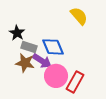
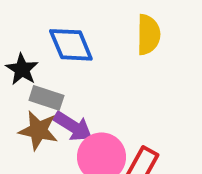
yellow semicircle: (79, 16) -> (148, 35), turned 42
blue diamond: (53, 47) -> (71, 45), moved

